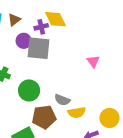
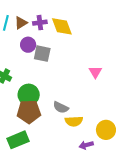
purple cross: (41, 27) -> (40, 23), moved
gray square: (39, 48) -> (42, 54), size x0.7
brown pentagon: (44, 117) -> (29, 112), moved

